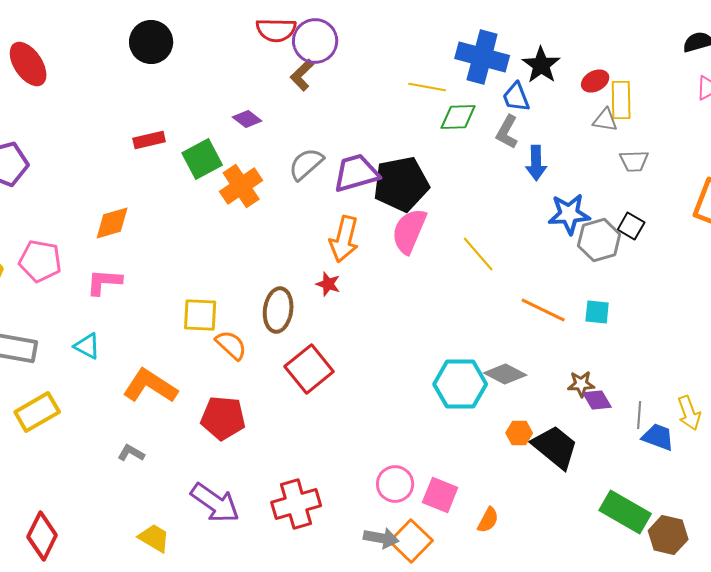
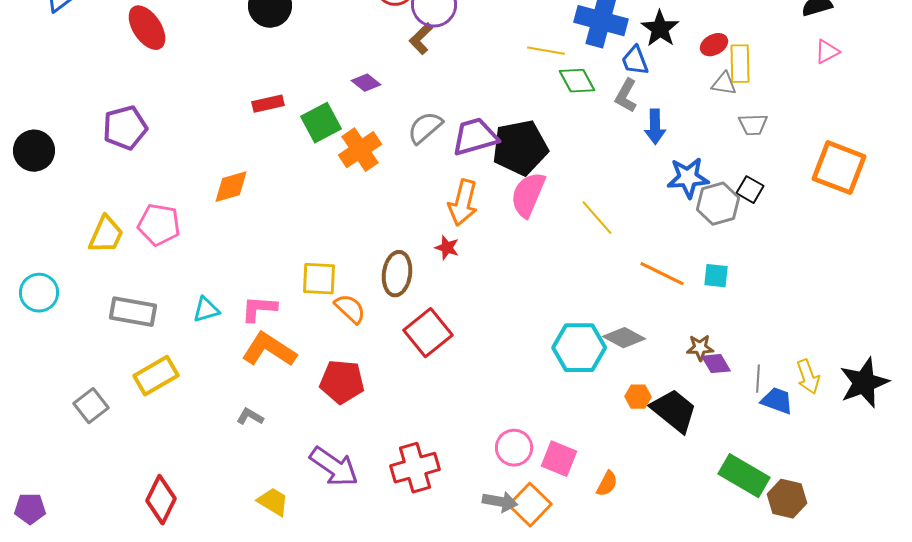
green diamond: (458, 117) -> (577, 81), turned 63
pink L-shape: (104, 282) -> (259, 309), moved
cyan triangle: (87, 346) -> (206, 310), turned -44

